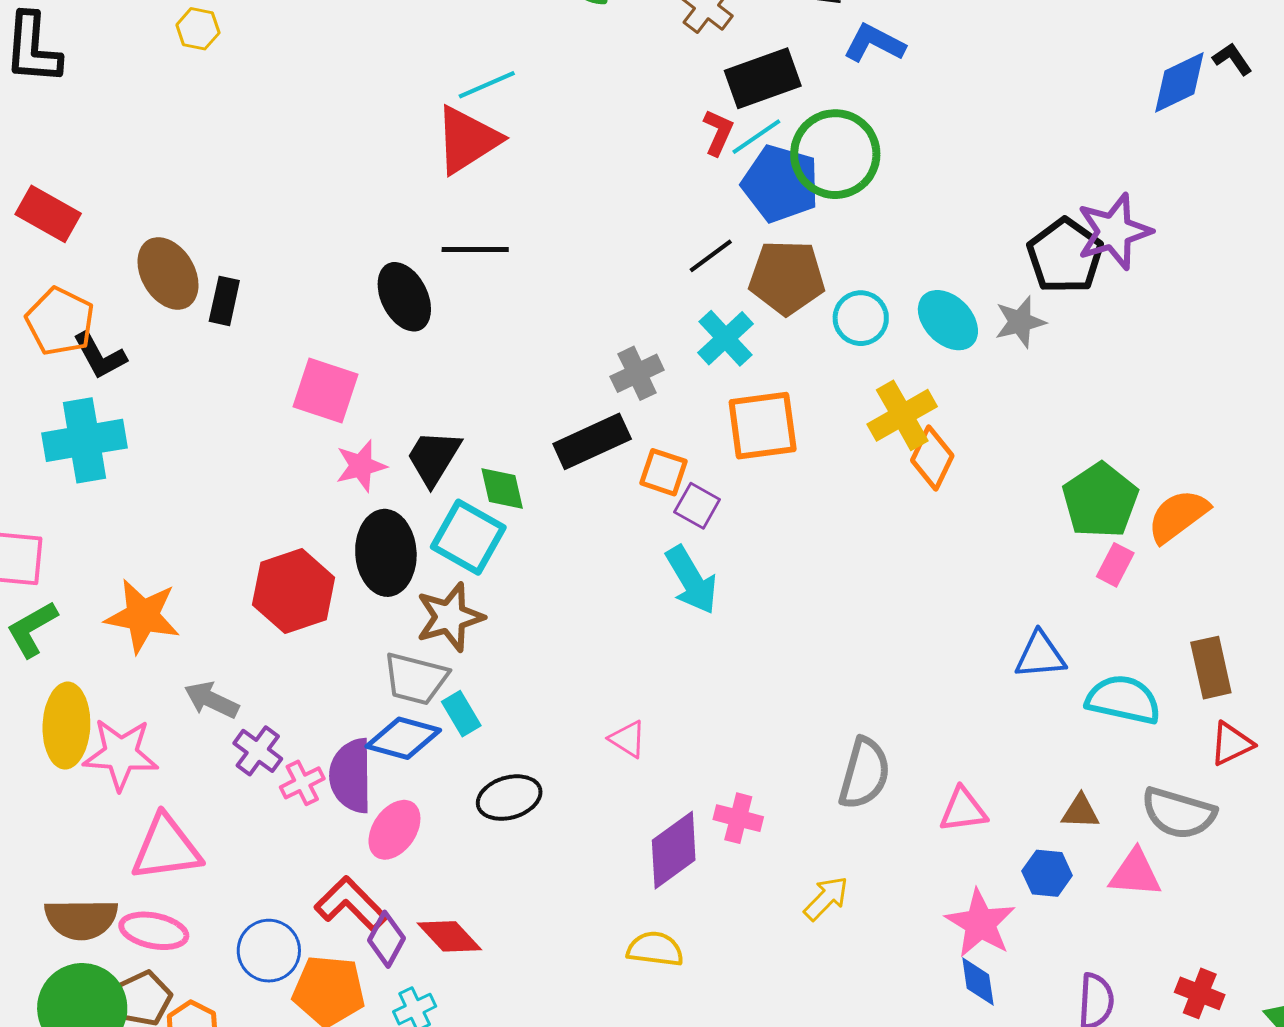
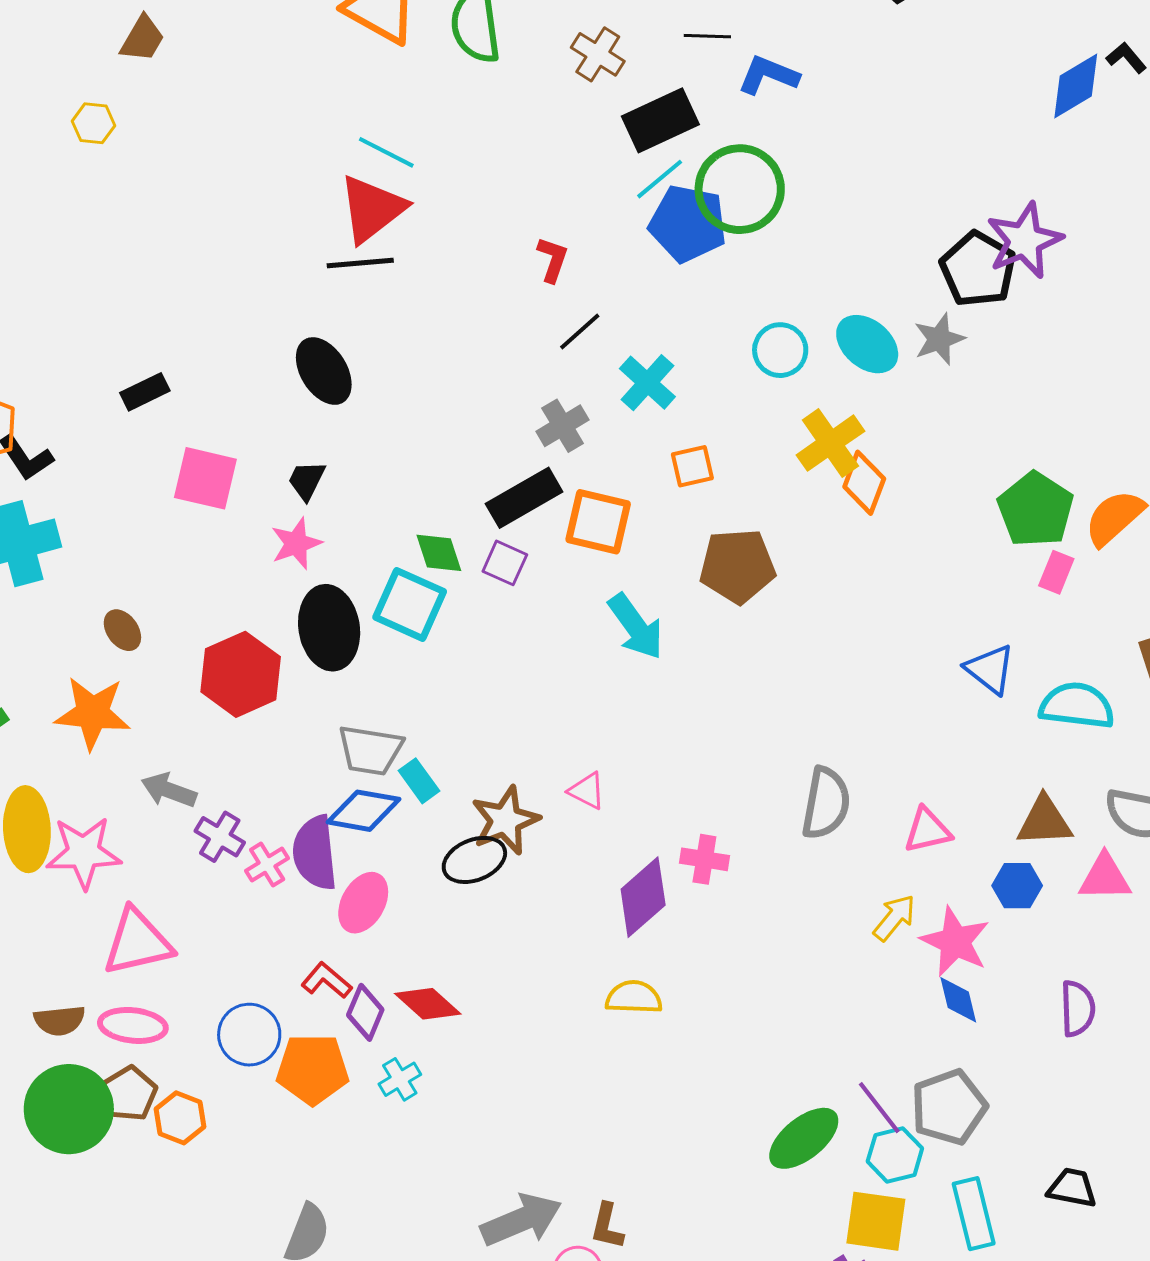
cyan line: (487, 85) -> (386, 152), turned 56
red L-shape: (718, 132) -> (553, 260), moved
black line: (475, 250) -> (360, 263), moved
black line: (711, 256) -> (580, 331), moved
brown ellipse: (168, 273) -> (122, 630), moved, size x0.6
brown pentagon: (787, 277) -> (737, 566), moved
black rectangle: (224, 301) -> (145, 392), turned 57
pink square: (325, 390) -> (205, 478), moved
orange square: (763, 426) -> (692, 466), size x0.6
black trapezoid: (434, 458) -> (307, 480), moved, size x0.7
orange square: (664, 472) -> (598, 522), size x1.4
purple square: (697, 506) -> (505, 563), moved
brown star: (450, 617) -> (505, 820), moved
blue triangle: (1040, 655) -> (990, 669), turned 48
brown triangle: (1080, 812) -> (1044, 821), size x1.5
yellow arrow: (826, 898) -> (894, 918), moved
red L-shape: (351, 904) -> (327, 980), size x0.7
brown semicircle: (81, 919) -> (60, 1021), size x0.7

